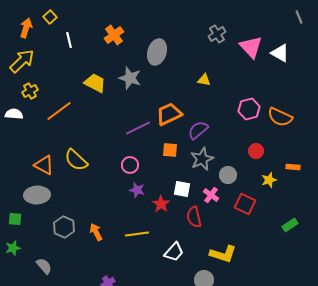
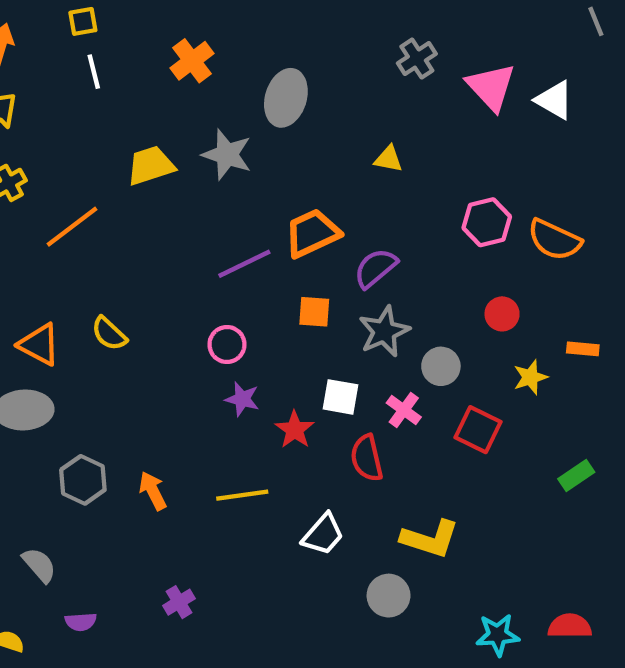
yellow square: (50, 17) -> (83, 21), moved, turned 32
yellow trapezoid: (95, 83) -> (151, 165), turned -45
yellow semicircle: (76, 160) -> (109, 334), size x0.7

